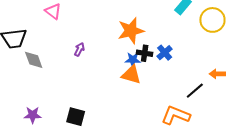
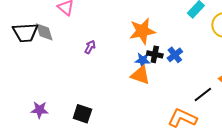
gray diamond: (34, 60) -> (44, 32), moved

